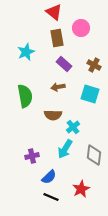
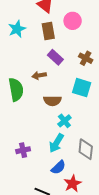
cyan star: (26, 52) -> (17, 29), moved
brown arrow: (58, 87) -> (39, 75), moved
brown semicircle: (53, 115) -> (52, 101), moved
blue semicircle: (49, 177) -> (58, 167), moved

